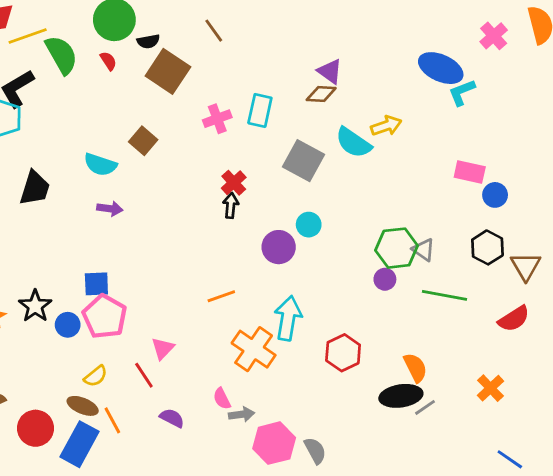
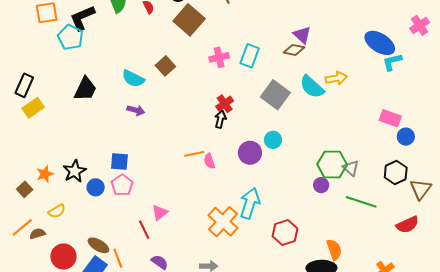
orange line: (221, 296) -> (194, 154), moved
pink pentagon: (105, 317) -> (122, 185), size x0.7
yellow semicircle: (96, 376) -> (57, 211), moved
pink semicircle: (222, 399) -> (209, 161), moved

